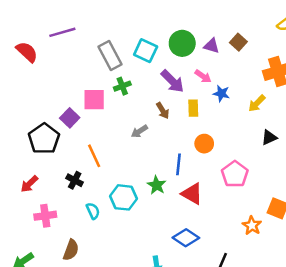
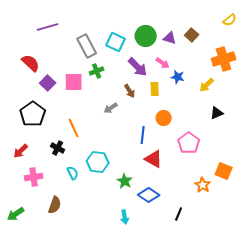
red semicircle: (27, 52) -> (31, 63), moved
purple square: (70, 118) -> (48, 83), moved
green star: (157, 185) -> (125, 181), moved

